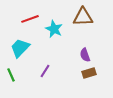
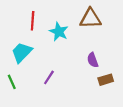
red line: (30, 19) -> (33, 21), turned -66
brown rectangle: (89, 73) -> (106, 80), moved

